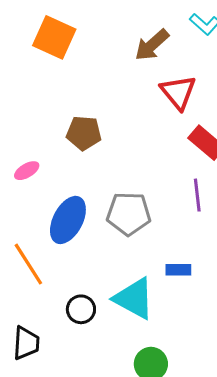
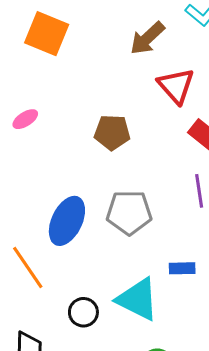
brown pentagon: (84, 133) -> (112, 132), moved
pink ellipse: (27, 171) -> (25, 119), moved

